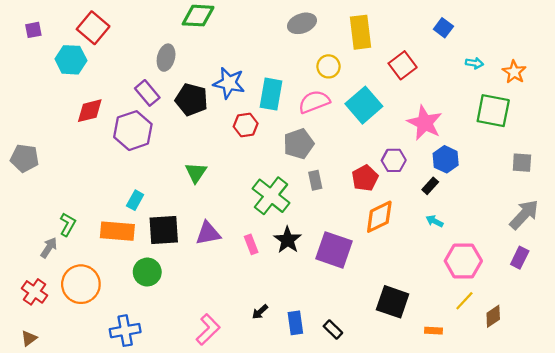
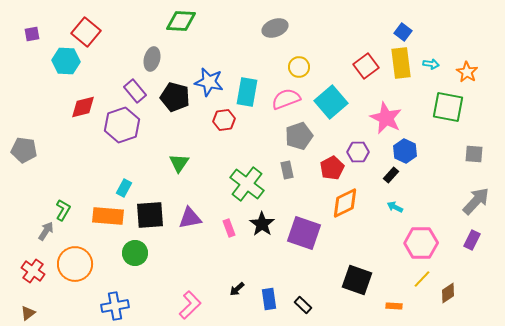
yellow rectangle: (361, 32) -> (401, 63), moved
gray pentagon: (299, 144) -> (299, 136), moved

